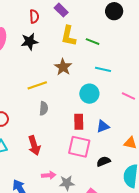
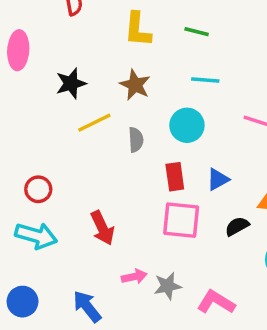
black star: (30, 42) -> (71, 83), moved
green line: (93, 42) -> (197, 32), moved
gray semicircle: (44, 108) -> (136, 140), moved
black semicircle: (103, 161) -> (237, 226), moved

